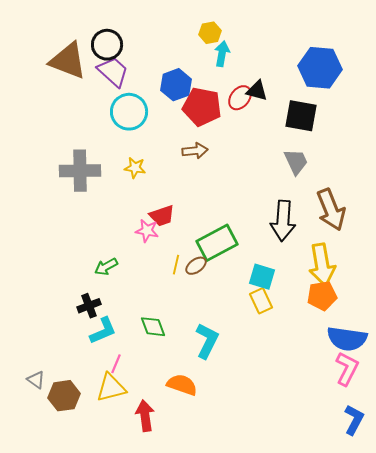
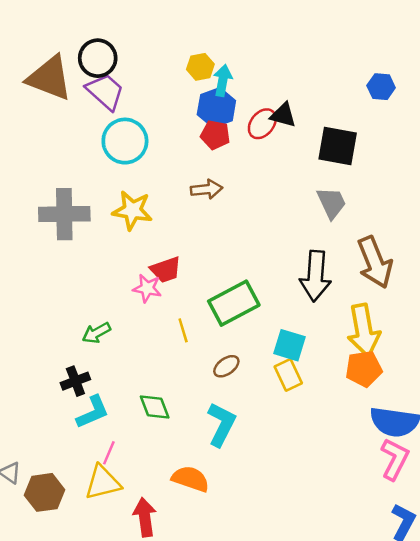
yellow hexagon: (210, 33) -> (200, 67), moved
cyan arrow: (222, 54) -> (223, 80), moved
blue hexagon: (320, 68) -> (381, 87), moved, size x0.5
blue hexagon: (176, 85) -> (216, 108), moved
red pentagon: (202, 107) -> (215, 135), size x0.6
yellow star: (135, 168) -> (132, 210), size x1.5
yellow line: (176, 265) -> (183, 330), turned -30
brown ellipse: (196, 266) -> (226, 366), moved

